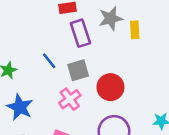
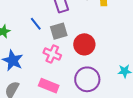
pink cross: (70, 99) -> (52, 54), turned -30

